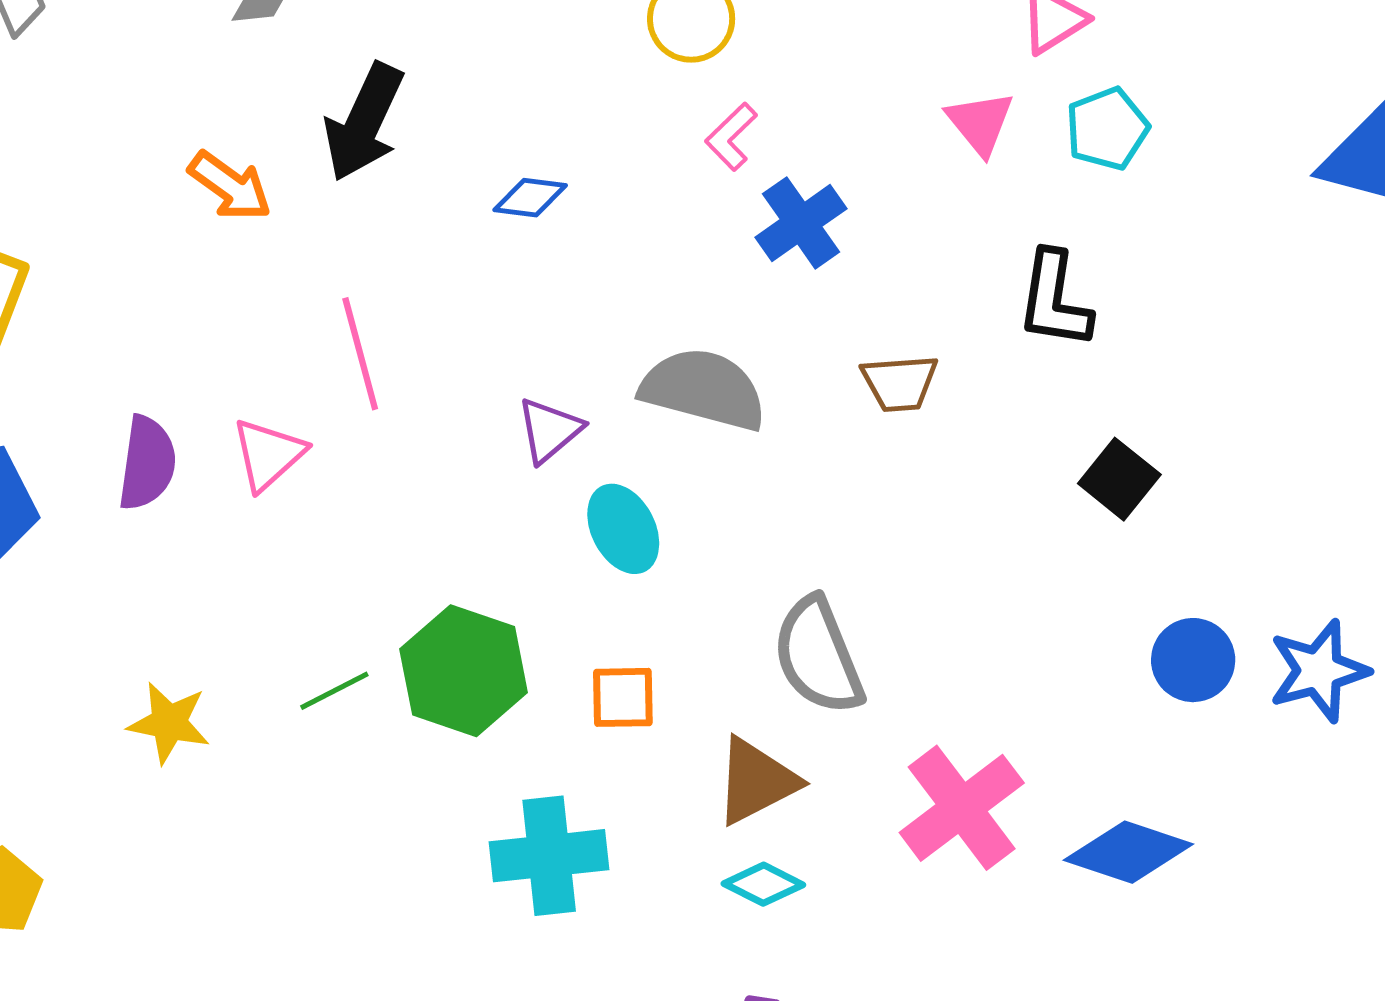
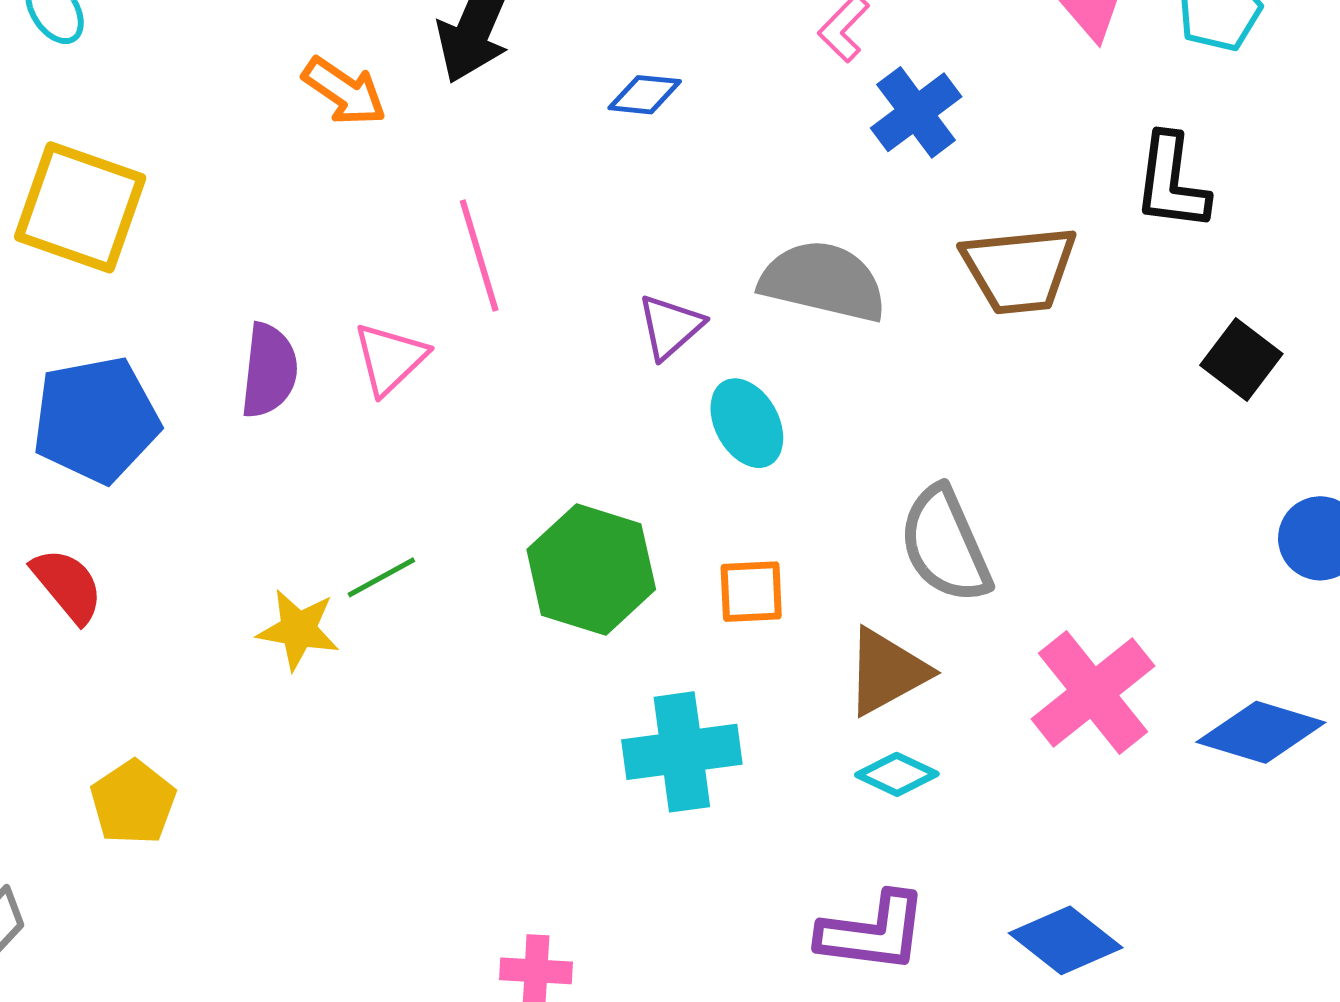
brown trapezoid: (900, 383) -> (1019, 270), size x1.5
green line: (334, 691) -> (381, 577), moved

